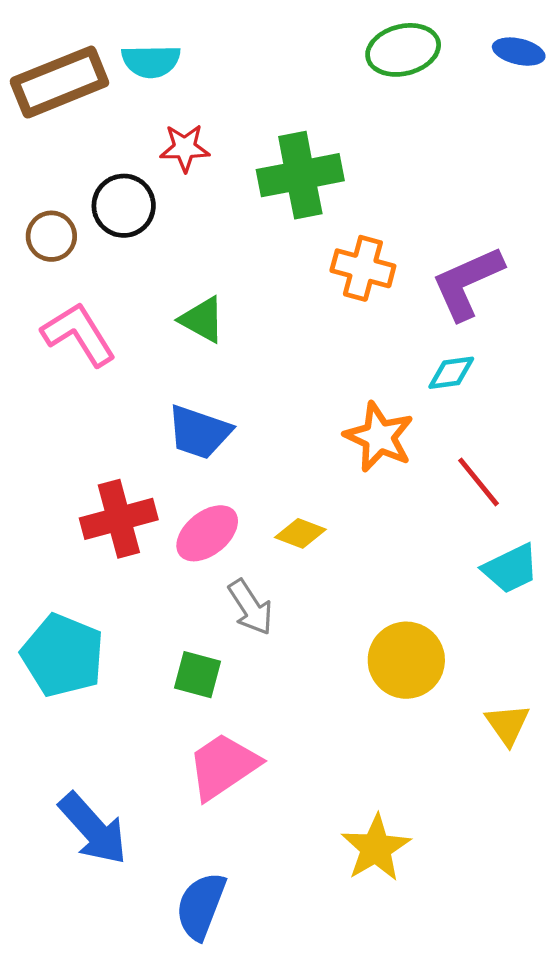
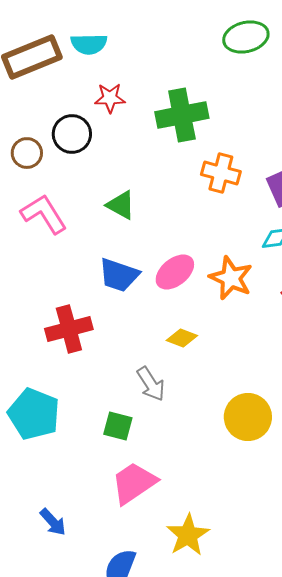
pink ellipse: (207, 533) -> (175, 272), moved
blue arrow: (93, 829) -> (53, 522), size x0.6
yellow star: (376, 848) -> (188, 535), moved

